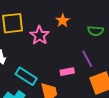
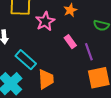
pink rectangle: (67, 72) -> (70, 42), moved, turned 56

